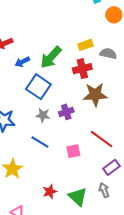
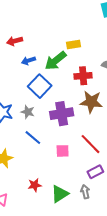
yellow rectangle: (85, 45) -> (73, 45), moved
purple cross: (66, 112) -> (62, 114), size x1.6
gray star: (43, 115) -> (28, 112), moved
green triangle: (78, 197) -> (60, 194), turned 36

